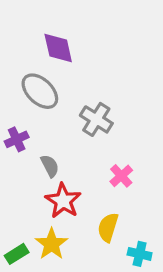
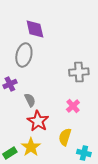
gray ellipse: (40, 91) -> (24, 55), turned 60
gray cross: (96, 119) -> (79, 72), moved, turned -36

